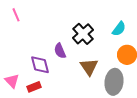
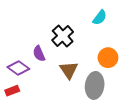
cyan semicircle: (119, 29) -> (100, 18), moved
purple diamond: (40, 65) -> (18, 68), turned -40

